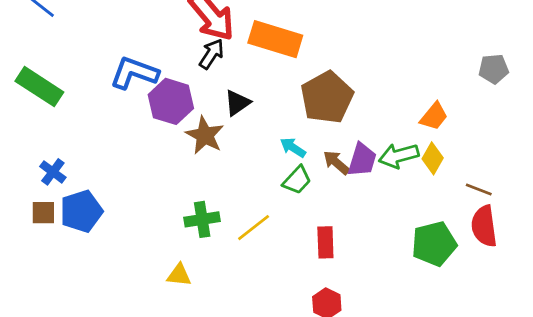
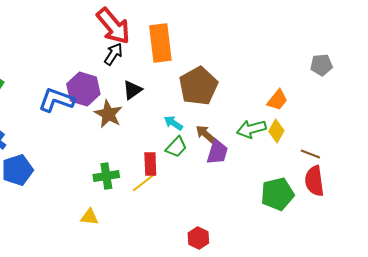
orange rectangle: (275, 39) -> (160, 43), turned 66
blue L-shape: (134, 73) -> (56, 100), moved
purple trapezoid: (362, 160) -> (217, 152), moved
red rectangle: (325, 242) -> (150, 164), moved

